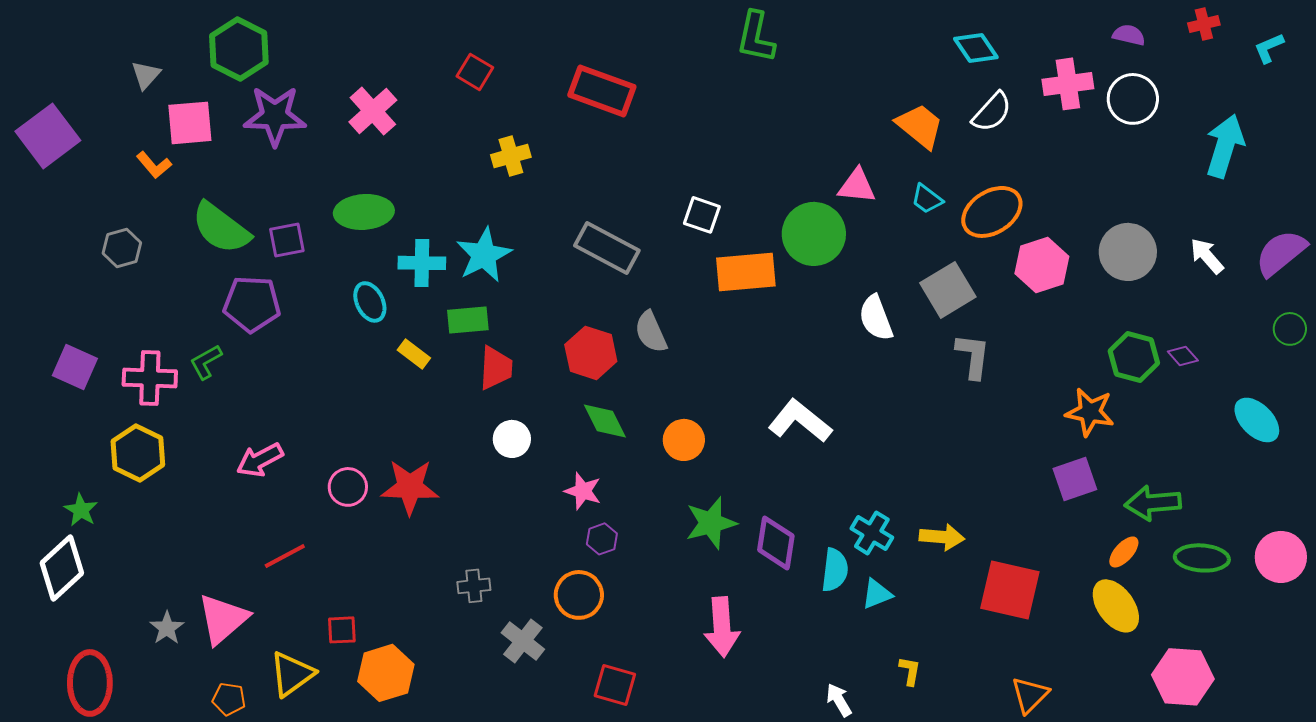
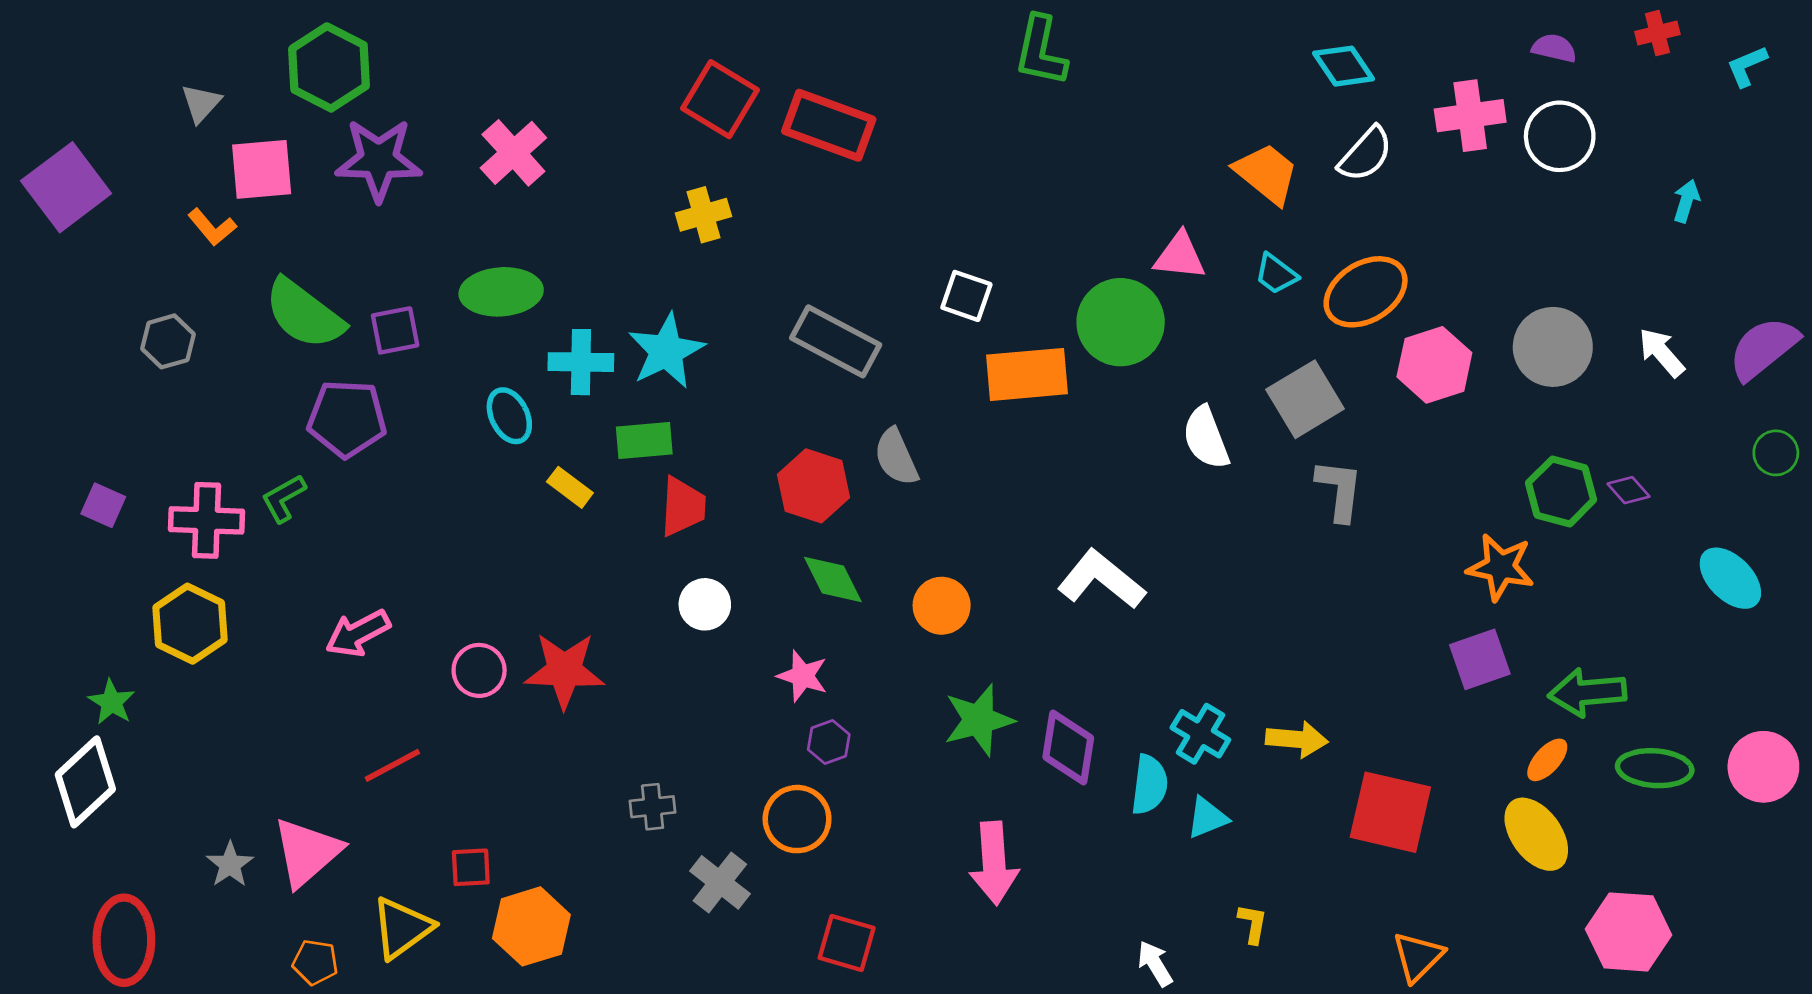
red square: (475, 72) -> (720, 99), moved, size x1.5
cyan arrow: (1225, 146) -> (1686, 201), size x0.5
purple square: (75, 367) -> (103, 505), size x0.7

